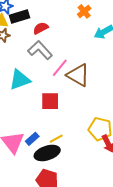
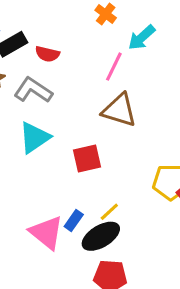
red semicircle: (41, 28) -> (47, 54), turned -126
gray L-shape: (40, 50) -> (33, 90), moved
pink line: (60, 68) -> (114, 67), moved

